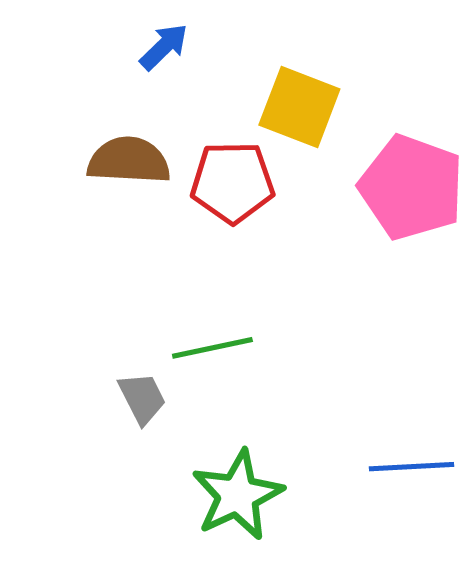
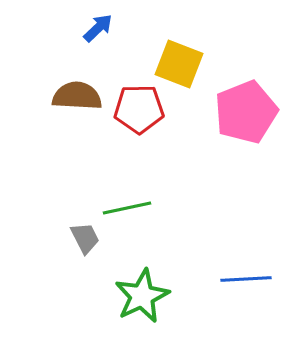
pink pentagon: (411, 187) -> (246, 112), turned 30

